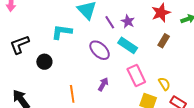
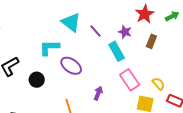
purple star: (128, 21) -> (125, 32), moved
cyan rectangle: (128, 45) -> (117, 51), turned 36
purple ellipse: (100, 50) -> (71, 66), moved

